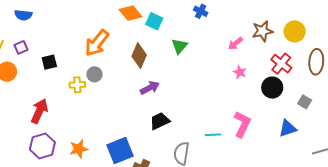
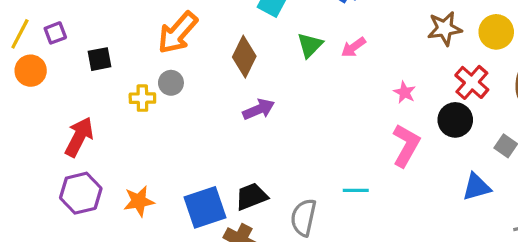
pink arrow: (235, 43) -> (353, 47), moved
black trapezoid: (160, 121) -> (251, 196), moved
pink L-shape: (242, 124) -> (406, 145), moved

